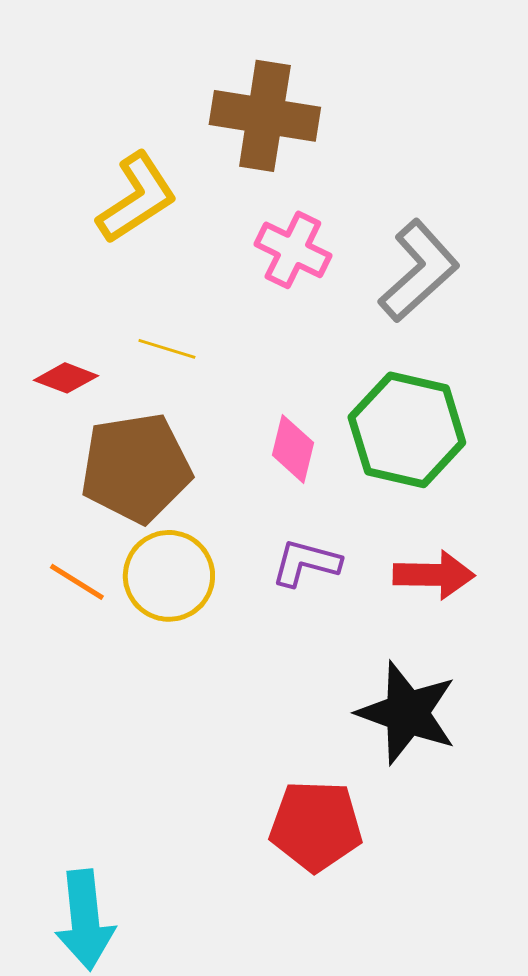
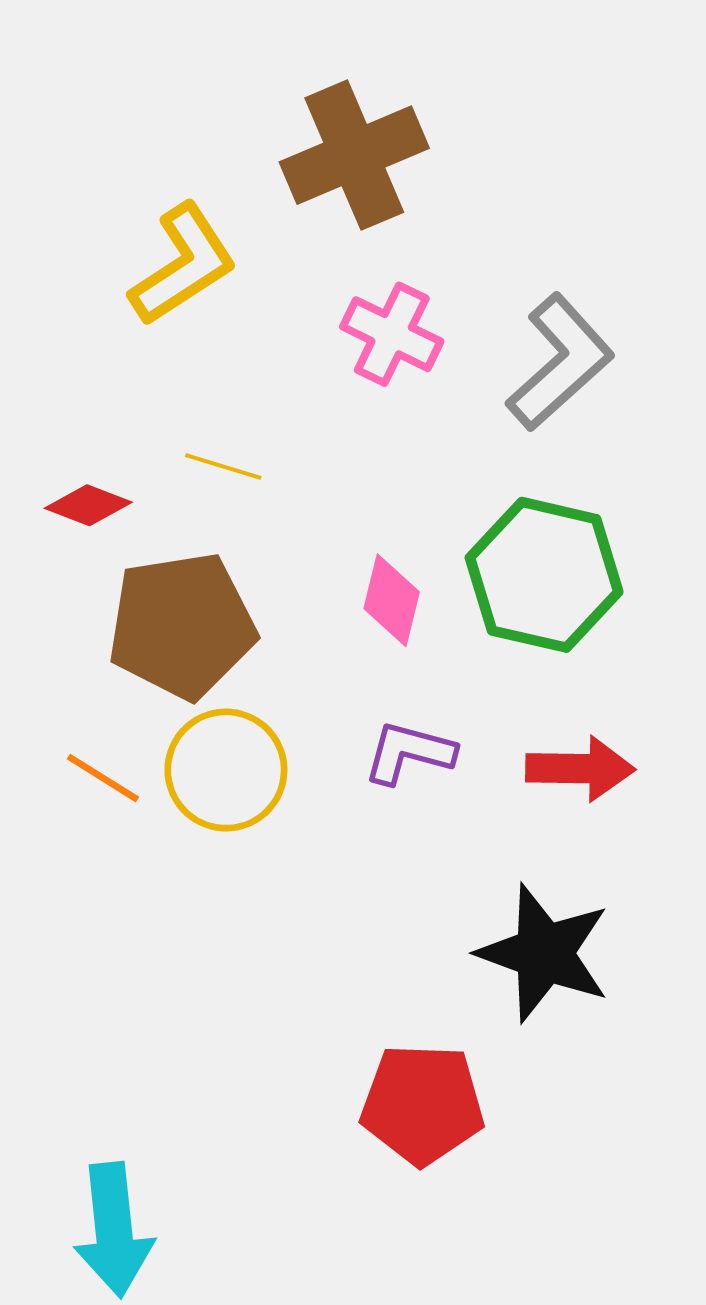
brown cross: (265, 116) -> (354, 155), turned -32

